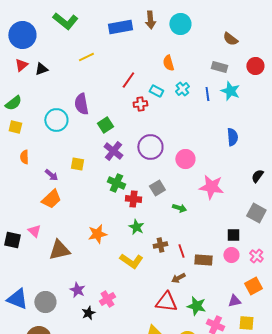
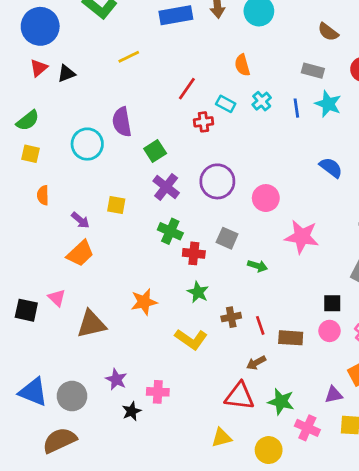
blue semicircle: (232, 137) -> (331, 168), turned -48
gray square: (157, 188) -> (227, 238), turned -35
pink cross: (107, 299) -> (158, 392), turned 35

